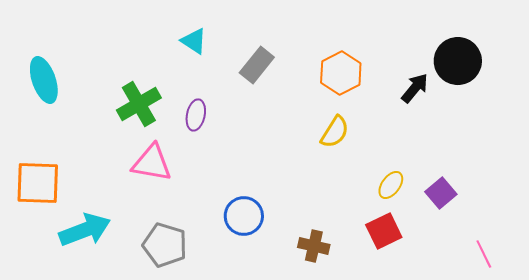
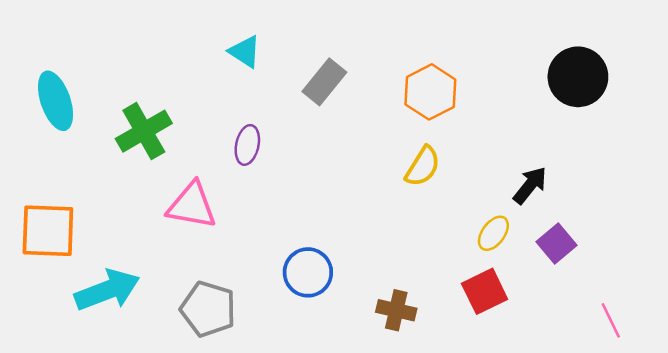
black arrow: (415, 88) -> (530, 185), moved
green cross: (139, 104) -> (144, 131), moved

